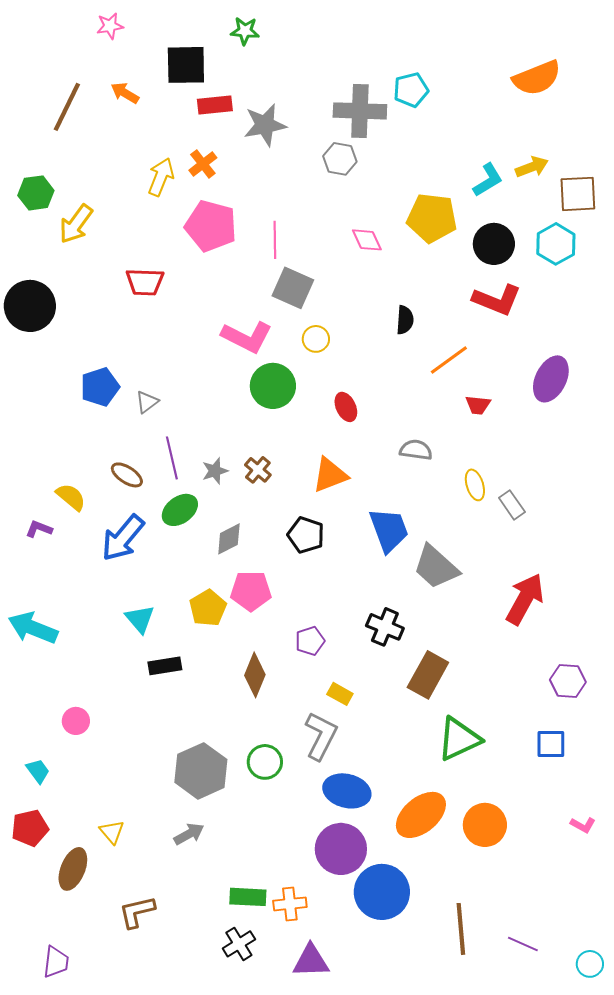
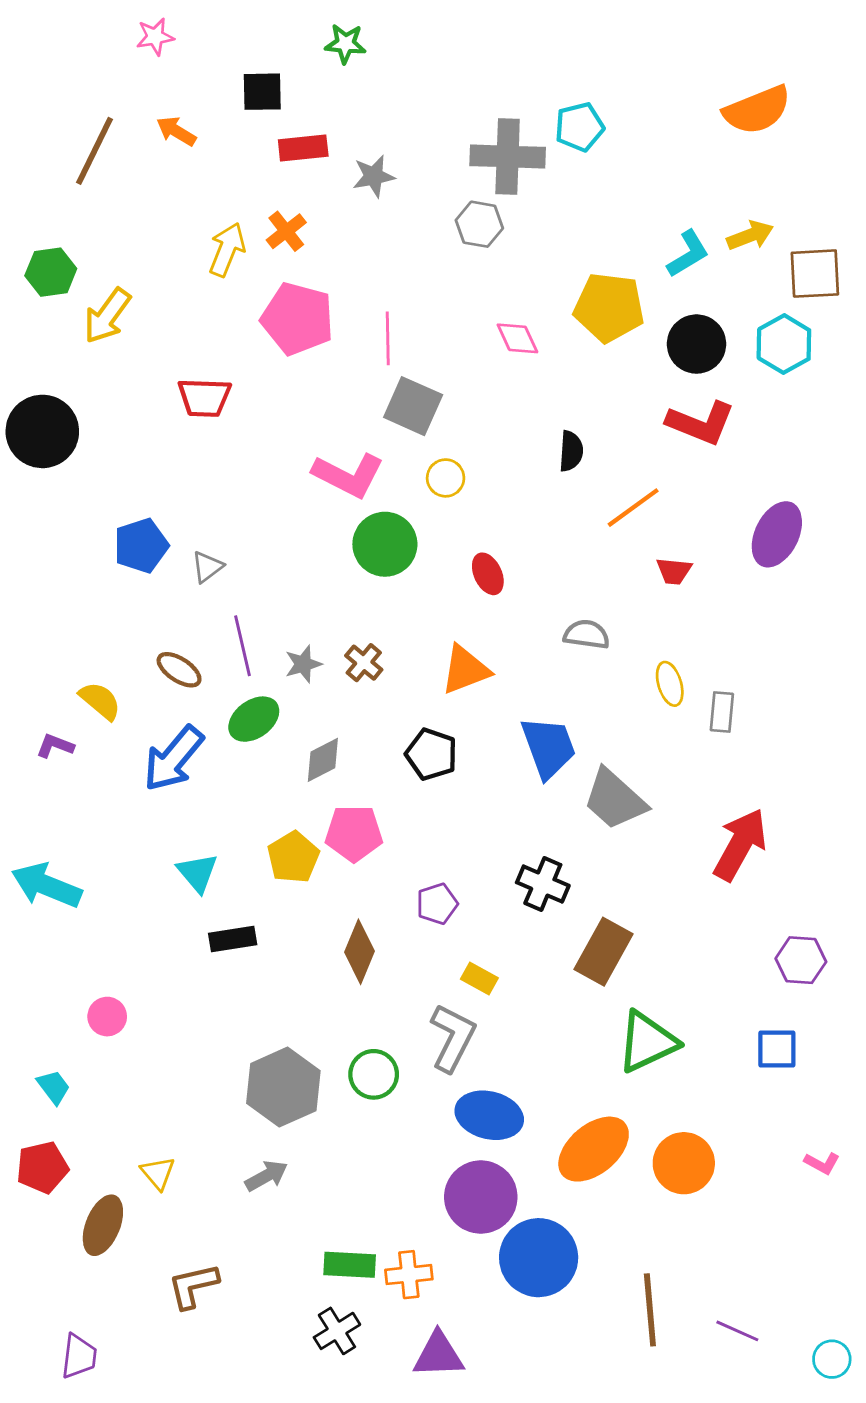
black square: (186, 65) -> (262, 92), size x0.7
gray star: (265, 125) -> (374, 176), size x0.7
gray rectangle: (512, 505) -> (722, 712), turned 40

